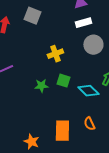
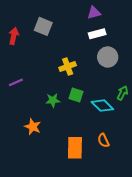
orange star: (31, 142) -> (33, 127), moved

